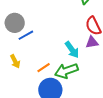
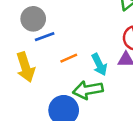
yellow arrow: (15, 61) -> (26, 67), size x1.6
orange line: (44, 68) -> (69, 58), moved

